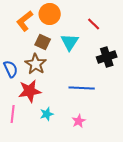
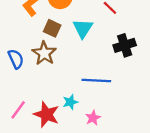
red star: (30, 91) -> (46, 114), moved, turned 30
pink line: (13, 114) -> (18, 110), turned 30
cyan star: (47, 114) -> (70, 102), moved

